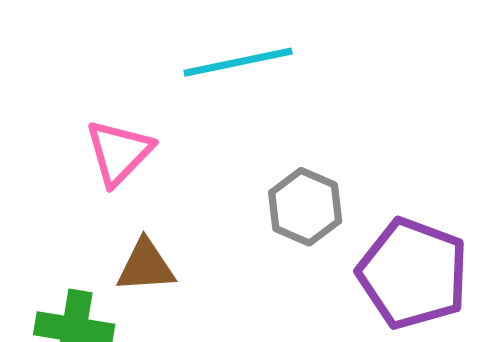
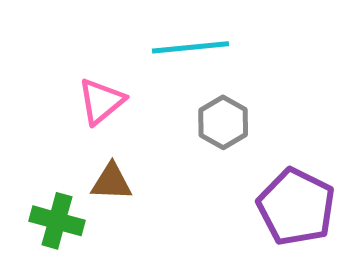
gray hexagon: (305, 207) -> (223, 122), moved

